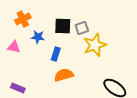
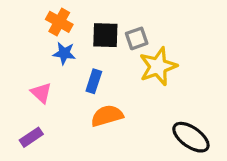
orange cross: (23, 19) -> (59, 22), moved, turned -35
pink triangle: (14, 47) -> (41, 93), moved, turned 32
purple rectangle: (18, 88) -> (31, 137), turned -56

